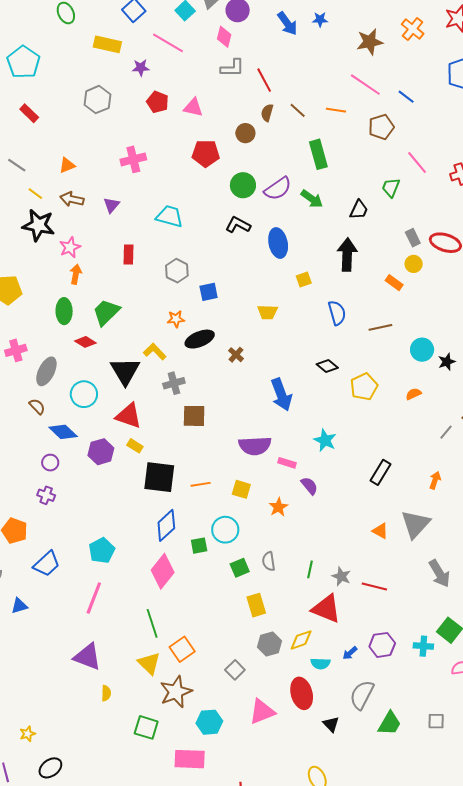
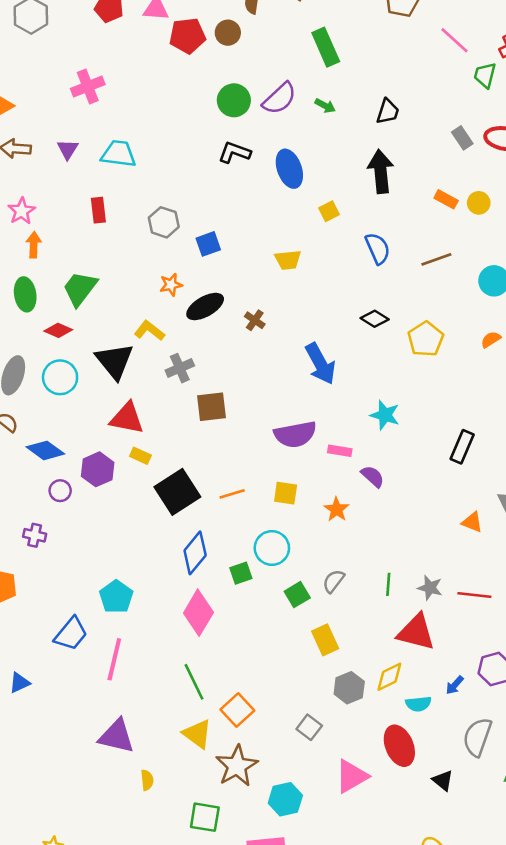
red pentagon: (206, 153) -> (187, 36), moved
green trapezoid: (391, 188) -> (485, 75), moved
green arrow: (312, 199) -> (325, 106), size x0.7
cyan trapezoid: (170, 216) -> (119, 154), moved
yellow circle: (414, 264) -> (479, 203), moved
cyan circle: (84, 394) -> (60, 377), moved
purple circle: (50, 463) -> (60, 491), moved
black square: (159, 477) -> (177, 492), turned -32
gray semicircle: (269, 561) -> (334, 581), turned 54
blue trapezoid: (47, 564) -> (71, 634), moved

